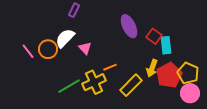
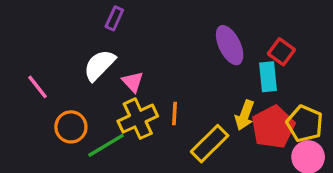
purple ellipse: (129, 26) -> (230, 45), moved
red square: (154, 36) -> (281, 52), moved
orange circle: (48, 49) -> (71, 127), moved
orange line: (110, 67) -> (174, 114), turned -64
yellow cross: (94, 82) -> (138, 119), moved

